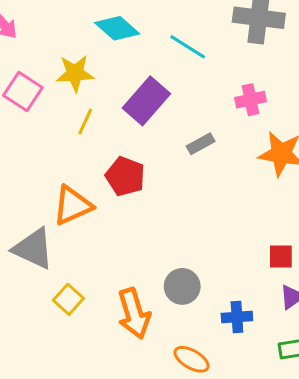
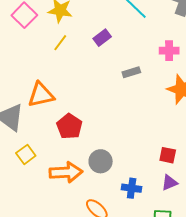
purple rectangle: (146, 101) -> (102, 38), size x0.6
red pentagon: (125, 176) -> (69, 126), moved
orange arrow: (134, 314) -> (66, 172), turned -88

